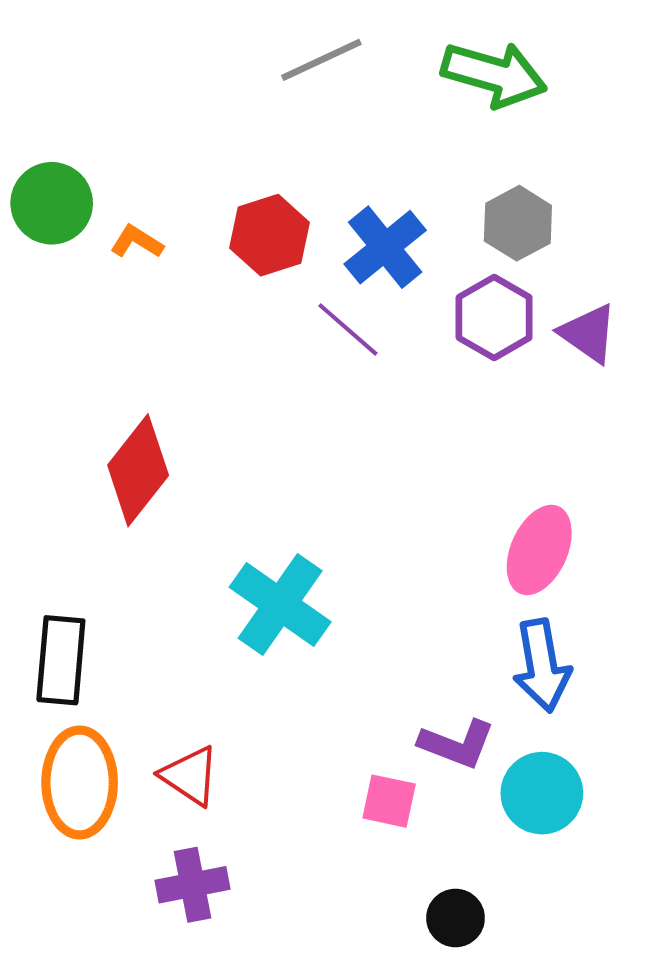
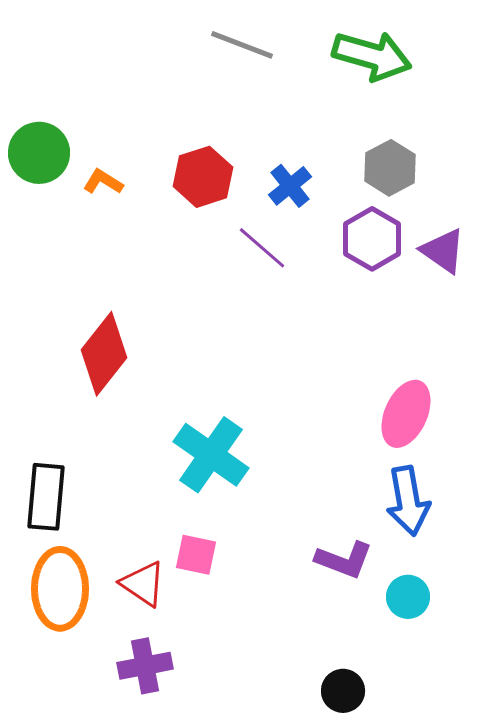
gray line: (321, 60) -> (242, 45), turned 46
blue cross: (385, 247) -> (290, 186), size x0.7
cyan circle: (542, 793) -> (408, 597), size x0.7
pink square: (389, 801) -> (196, 555), moved

